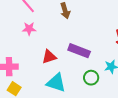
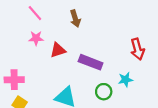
red triangle: (49, 57) -> (58, 50), moved

